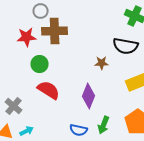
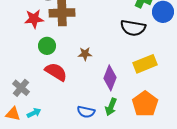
brown star: (102, 63) -> (85, 54), moved
purple diamond: (89, 96) -> (110, 78), moved

